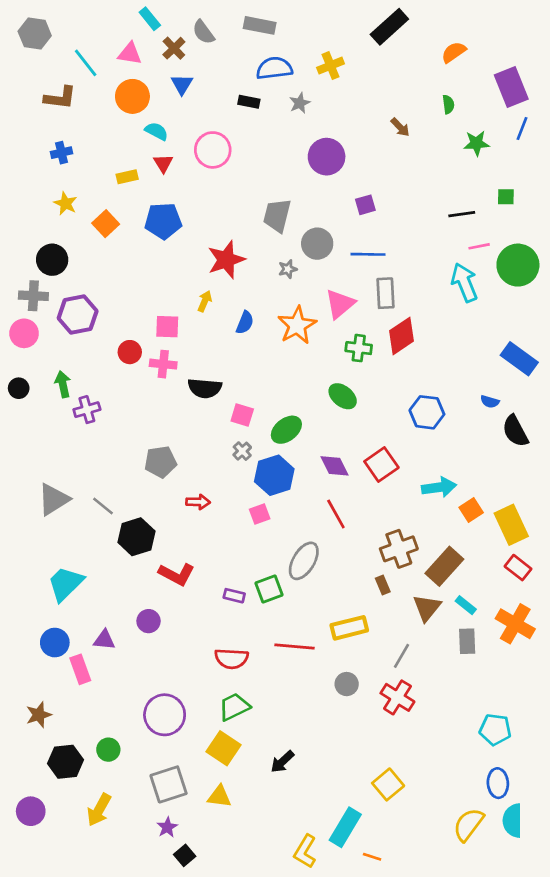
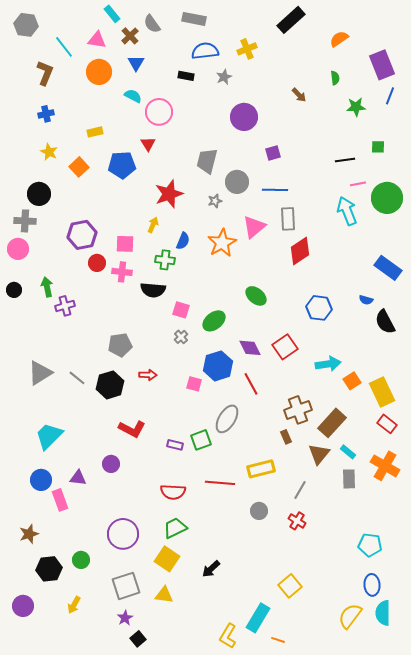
brown L-shape: (60, 98) -> (45, 73), turned -75
cyan semicircle: (157, 131) -> (133, 96), moved
red triangle: (163, 163) -> (148, 144), moved
purple hexagon: (78, 315) -> (82, 235), moved
green cross: (359, 348) -> (165, 260), moved
blue hexagon: (274, 475) -> (218, 366), moved
pink square: (260, 514) -> (194, 384), turned 35
black hexagon: (136, 537) -> (110, 385), moved
red cross: (397, 697) -> (297, 521), size x0.7
yellow arrow: (99, 810) -> (74, 605), size x0.7

